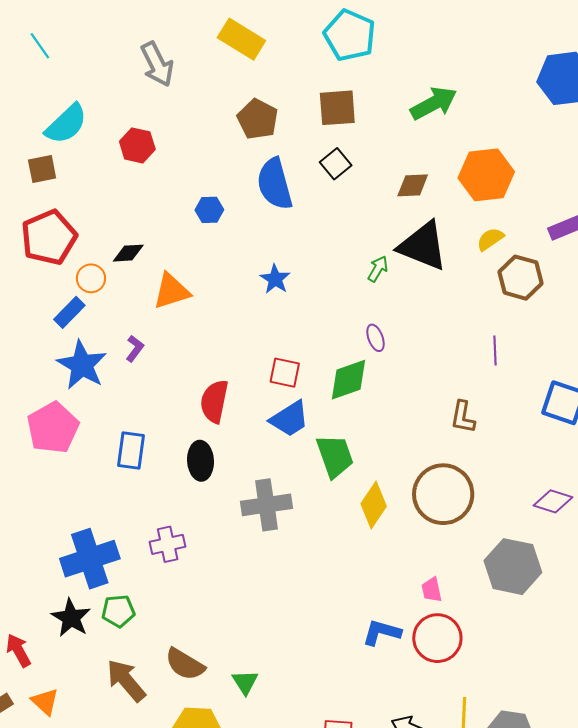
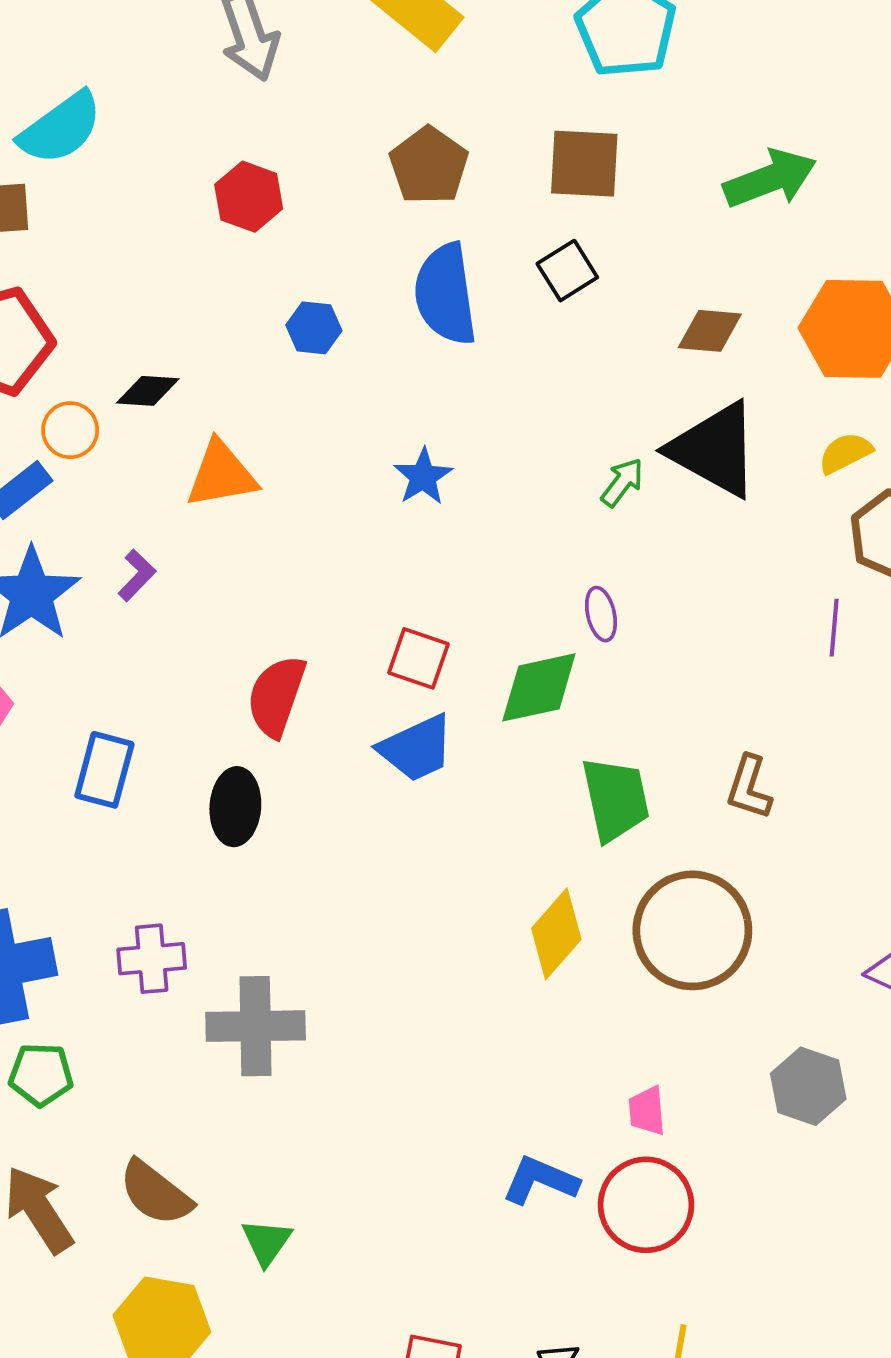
red hexagon: (137, 145) -> (249, 197), moved
purple line: (495, 350) -> (834, 628), moved
green trapezoid: (335, 456) -> (615, 799), moved
gray cross: (267, 505) -> (256, 1026), moved
gray hexagon: (513, 567) -> (808, 1086), size x0.7

